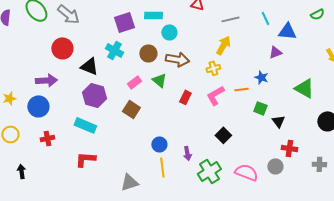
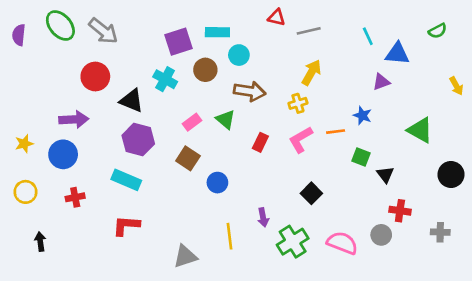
gray line: (230, 19) -> (309, 31), moved
brown circle: (148, 53) -> (205, 70), moved
blue circle: (159, 144) -> (217, 183), moved

